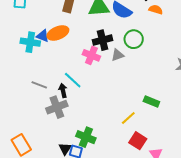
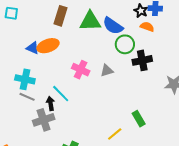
green circle: (134, 39) -> (125, 44), moved
black cross: (103, 40) -> (142, 60), moved
cyan cross: (30, 42) -> (25, 79), moved
green rectangle: (151, 102) -> (139, 119), turned 35

